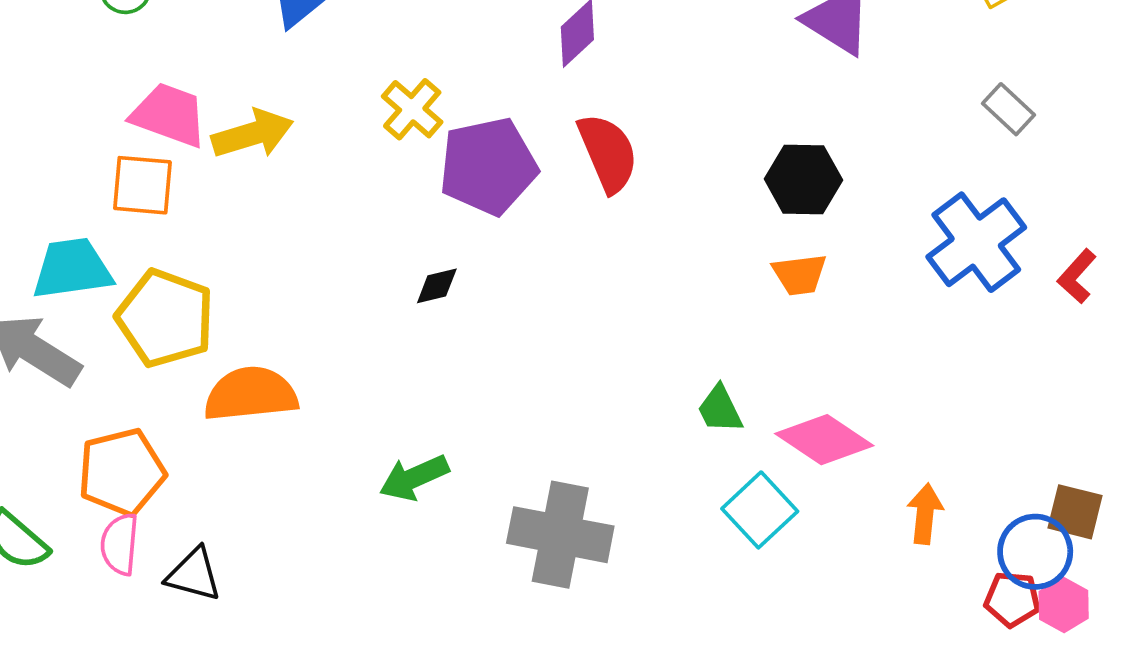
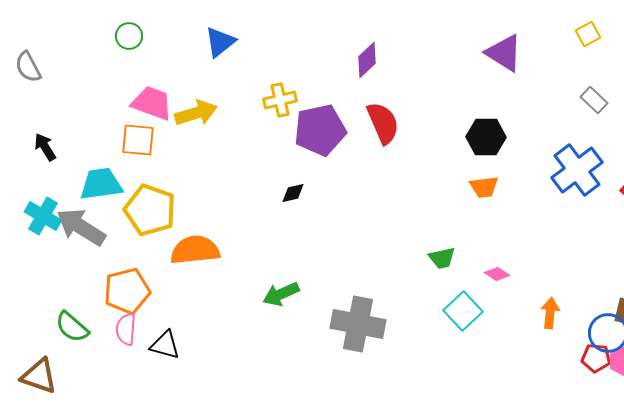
yellow cross: (412, 109) -> (280, 100), turned 36
green trapezoid: (720, 409) -> (442, 258), turned -76
pink diamond: (824, 440) -> (497, 274), size x0.5

